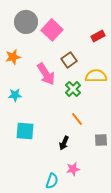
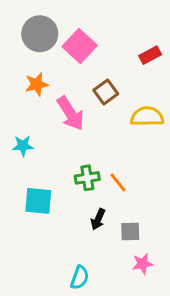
orange star: (13, 57) -> (37, 84), moved
green cross: (73, 89) -> (87, 178), moved, turned 35
gray square: (101, 140) -> (130, 232), moved
pink star: (73, 169) -> (142, 264), moved

